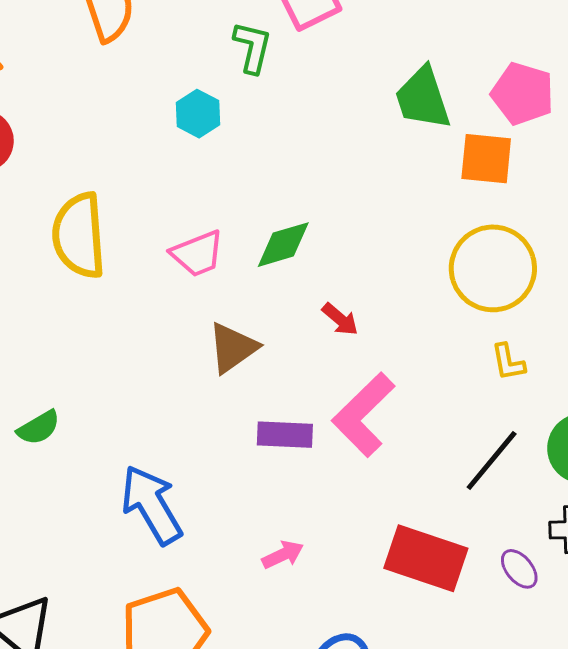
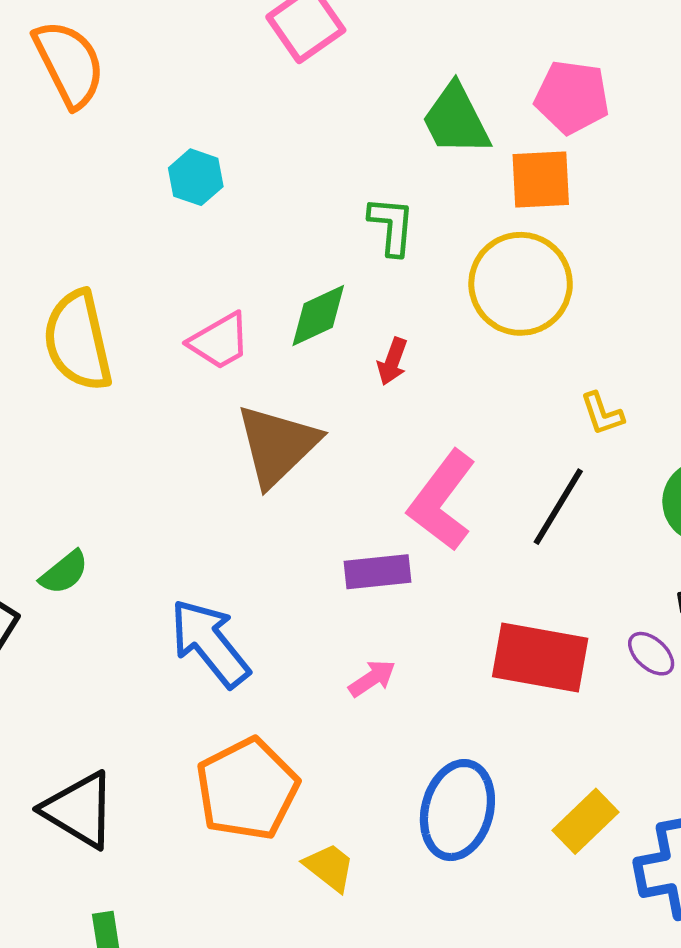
green L-shape: (252, 47) -> (392, 226), moved
yellow circle: (493, 268) -> (521, 284), moved
red arrow: (340, 319) -> (392, 361), moved, turned 78
brown triangle: (233, 348) -> (277, 445), size x1.4
purple rectangle: (285, 435) -> (377, 572), moved
black line: (492, 461) -> (558, 507), moved

